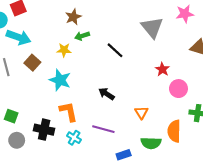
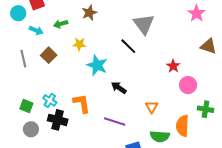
pink star: (185, 14) -> (197, 13), turned -30
gray triangle: (152, 27) -> (144, 24), moved
green arrow: (82, 36) -> (61, 24), moved
cyan arrow: (19, 37) -> (36, 30), size x0.6
cyan star: (60, 80) -> (97, 65), moved
cyan cross: (74, 138) -> (50, 100), moved

